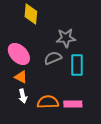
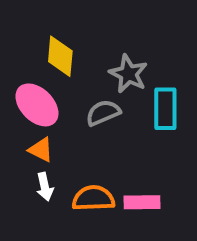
yellow diamond: (31, 14) -> (60, 56), moved
gray star: (66, 38) -> (128, 74), turned 30
cyan rectangle: (77, 65) -> (165, 109), moved

